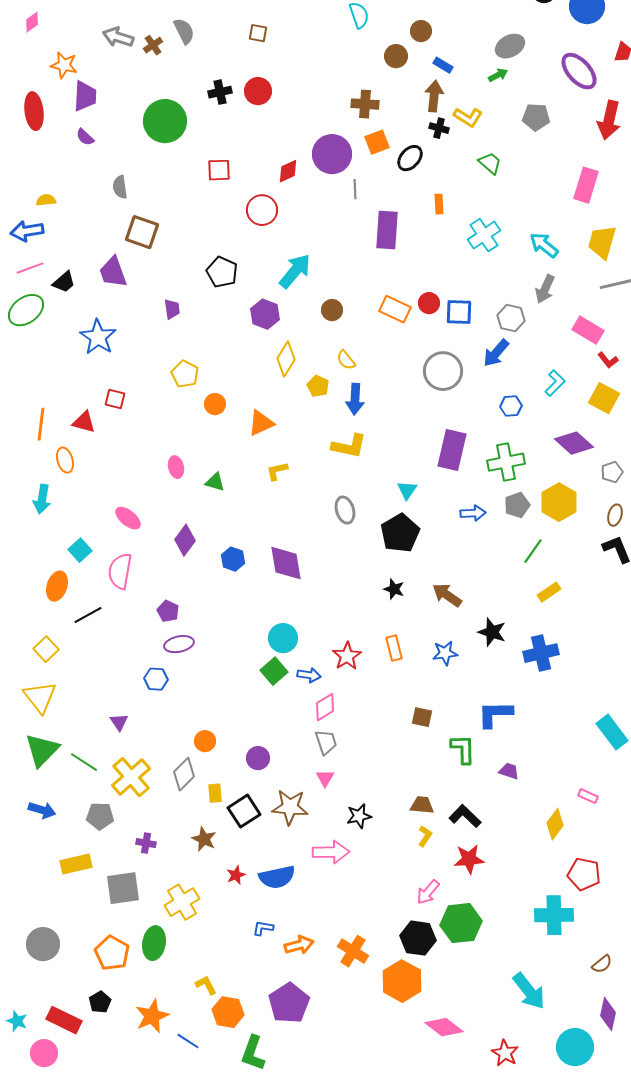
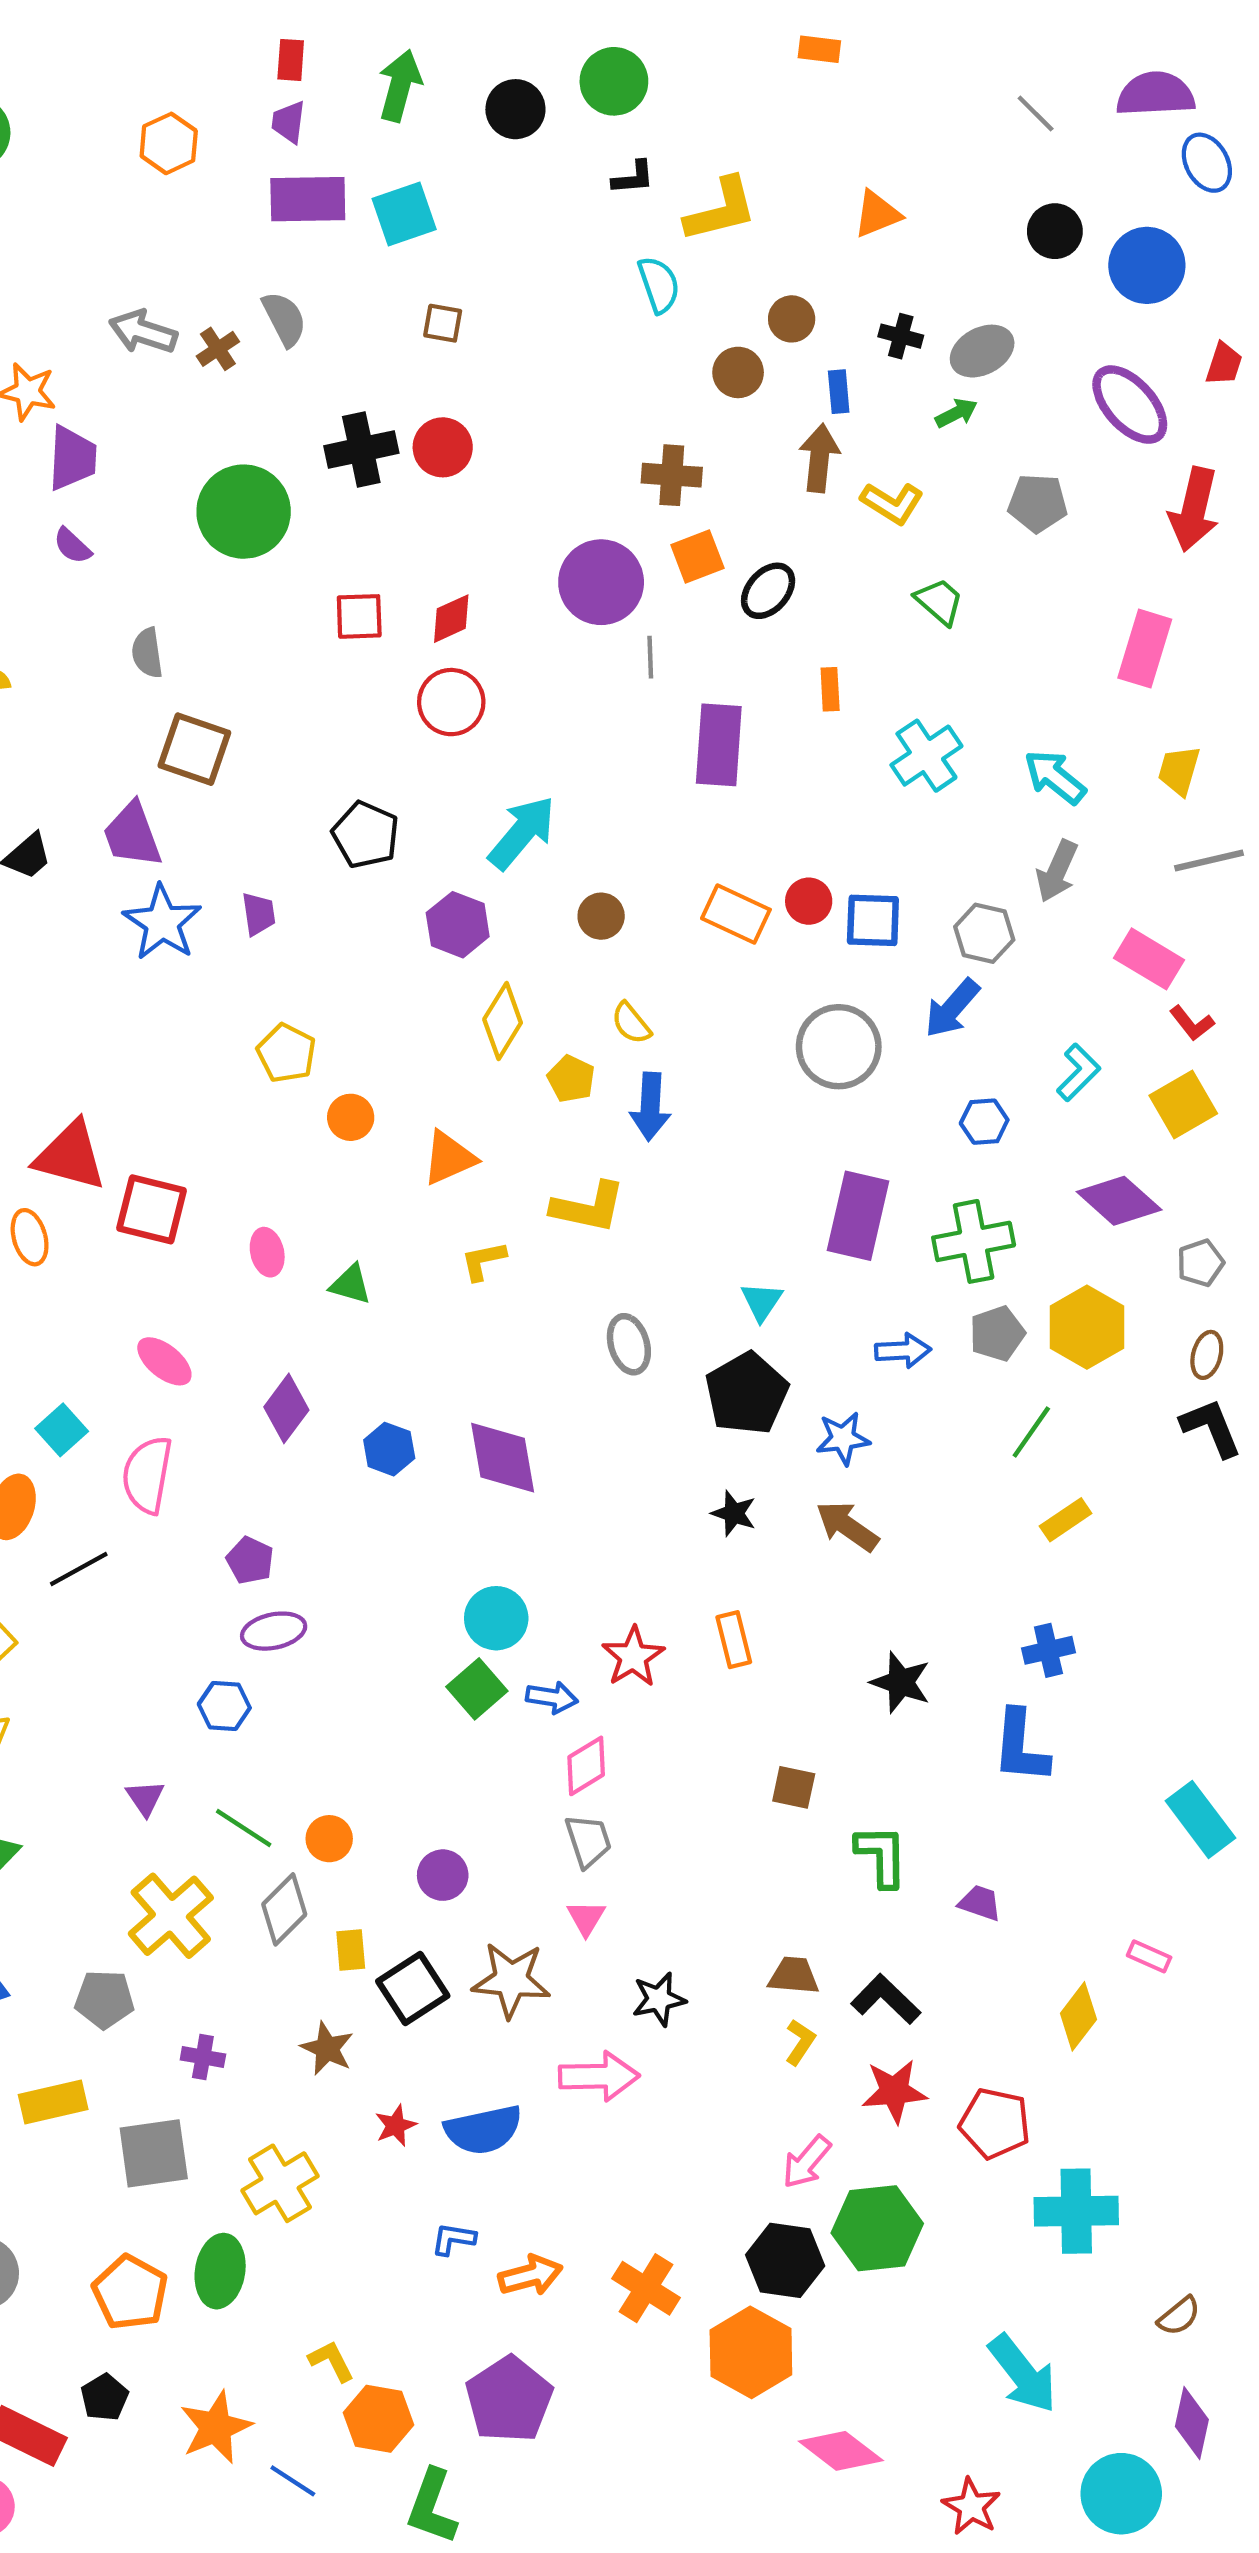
blue rectangle: (443, 65) -> (839, 392), turned 54
black cross: (220, 92) -> (361, 449), size x1.4
black cross: (439, 128) -> (901, 336), moved
red diamond: (288, 171) -> (451, 619), moved
yellow trapezoid: (602, 242) -> (1179, 771), size x0.7
blue star: (98, 337) -> (162, 923), moved
yellow square: (604, 398) -> (1183, 1104), turned 32
red square: (115, 399) -> (152, 1209), moved, size x1.6
red triangle: (84, 422) -> (70, 1156), size x1.5
yellow L-shape: (349, 446) -> (588, 1207), moved
black star: (492, 632) -> (901, 1682), moved
blue star: (445, 653) -> (843, 1438), moved
blue cross: (541, 653) -> (1048, 1650), size x0.7
blue L-shape: (495, 714) -> (1021, 1747), moved, turned -84
green line: (84, 762) -> (244, 1828), moved
red pentagon: (584, 874) -> (995, 2123), moved

